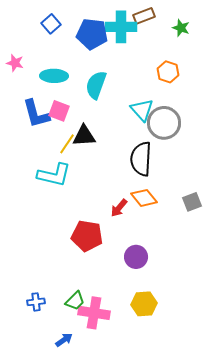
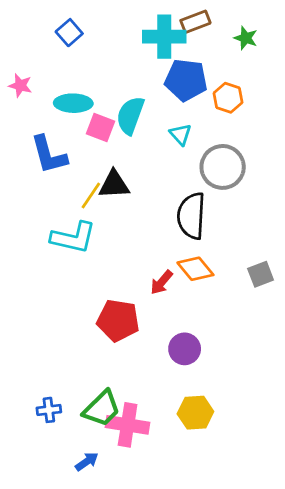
blue pentagon: (92, 34) -> (186, 80), moved
cyan triangle: (142, 110) -> (181, 134), moved, size x0.7
pink square: (59, 111) -> (100, 128), moved
green trapezoid: (75, 301) -> (102, 409), size x1.4

